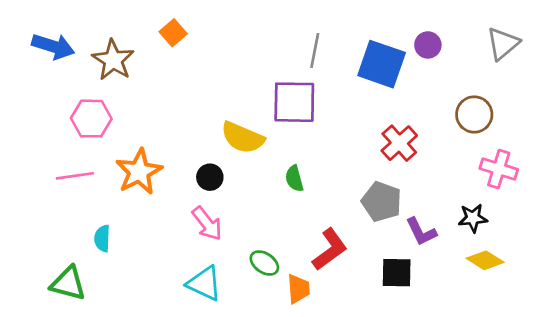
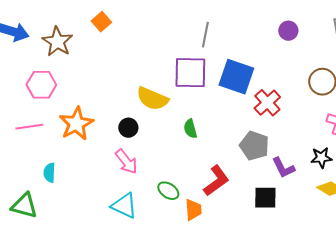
blue square: (382, 64) -> (236, 77), moved

